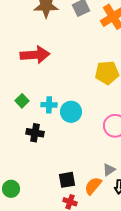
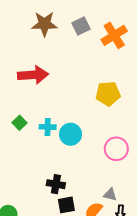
black cross: (35, 133) -> (56, 184), moved
gray triangle: (109, 170) -> (110, 195), turned 48

